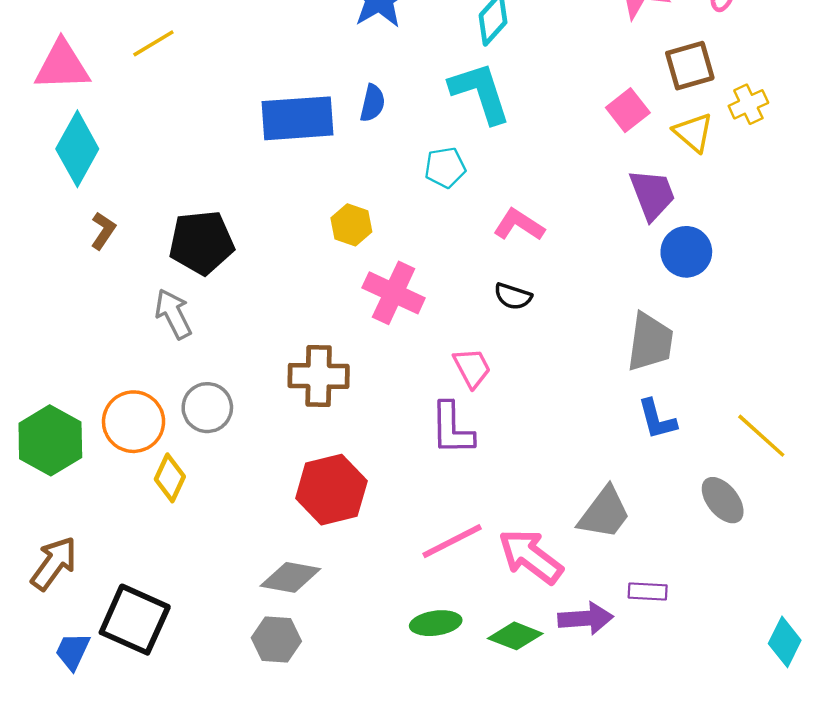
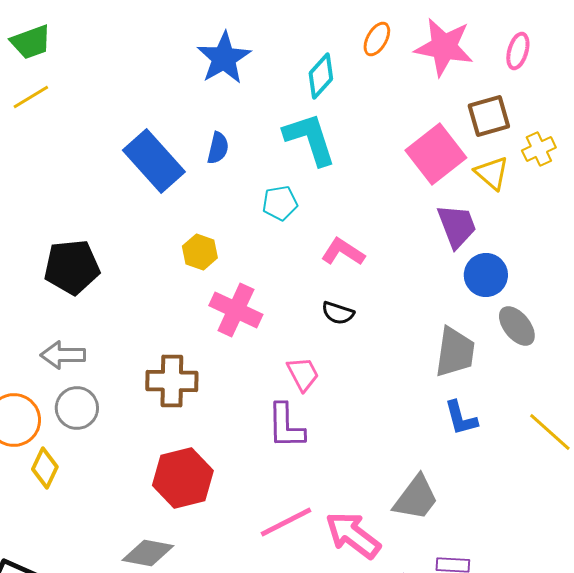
pink square: (628, 110) -> (436, 154), size x1.6
blue rectangle: (297, 118) -> (154, 161), turned 52
gray arrow: (173, 314) -> (63, 355), moved, turned -63
gray ellipse: (723, 500) -> (517, 326), moved

